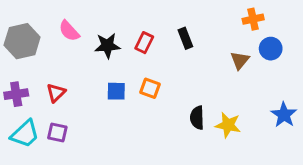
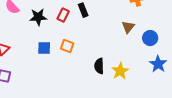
black rectangle: (185, 38) -> (83, 10), moved
blue circle: (271, 49) -> (150, 38), moved
yellow star: (228, 125) -> (120, 71), turned 30

